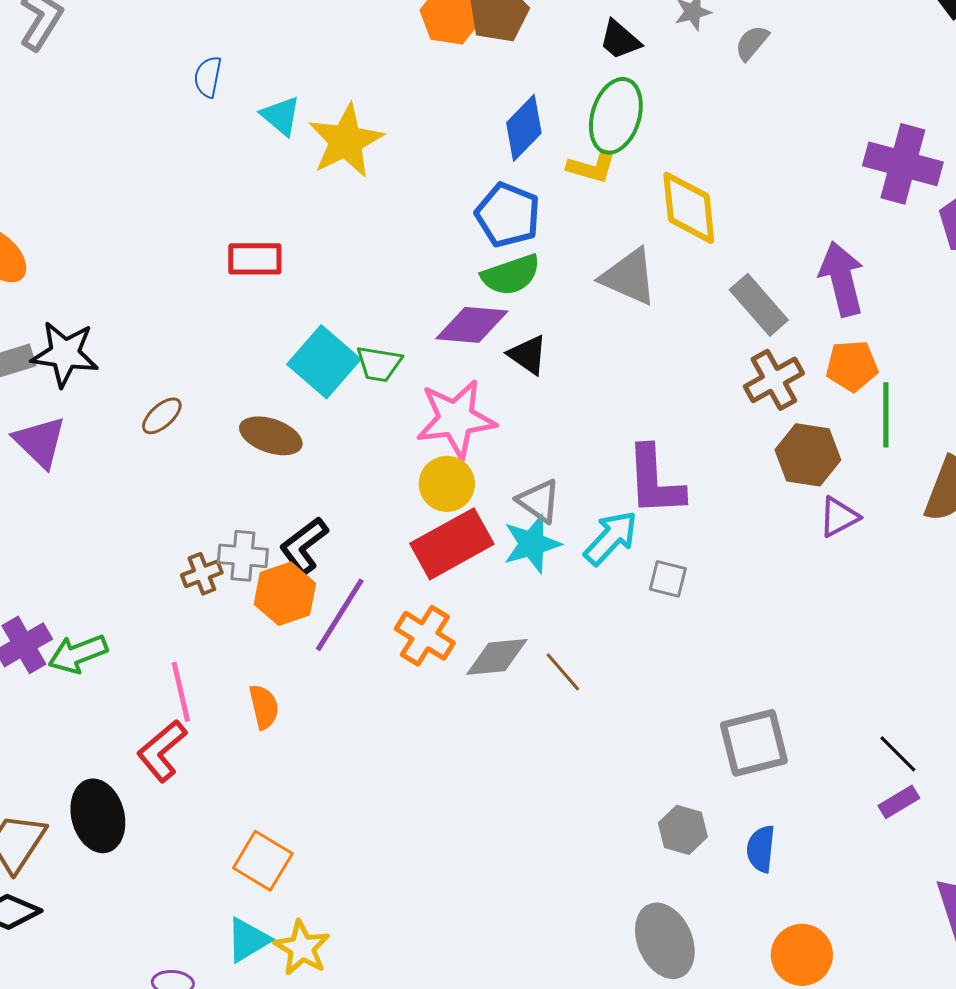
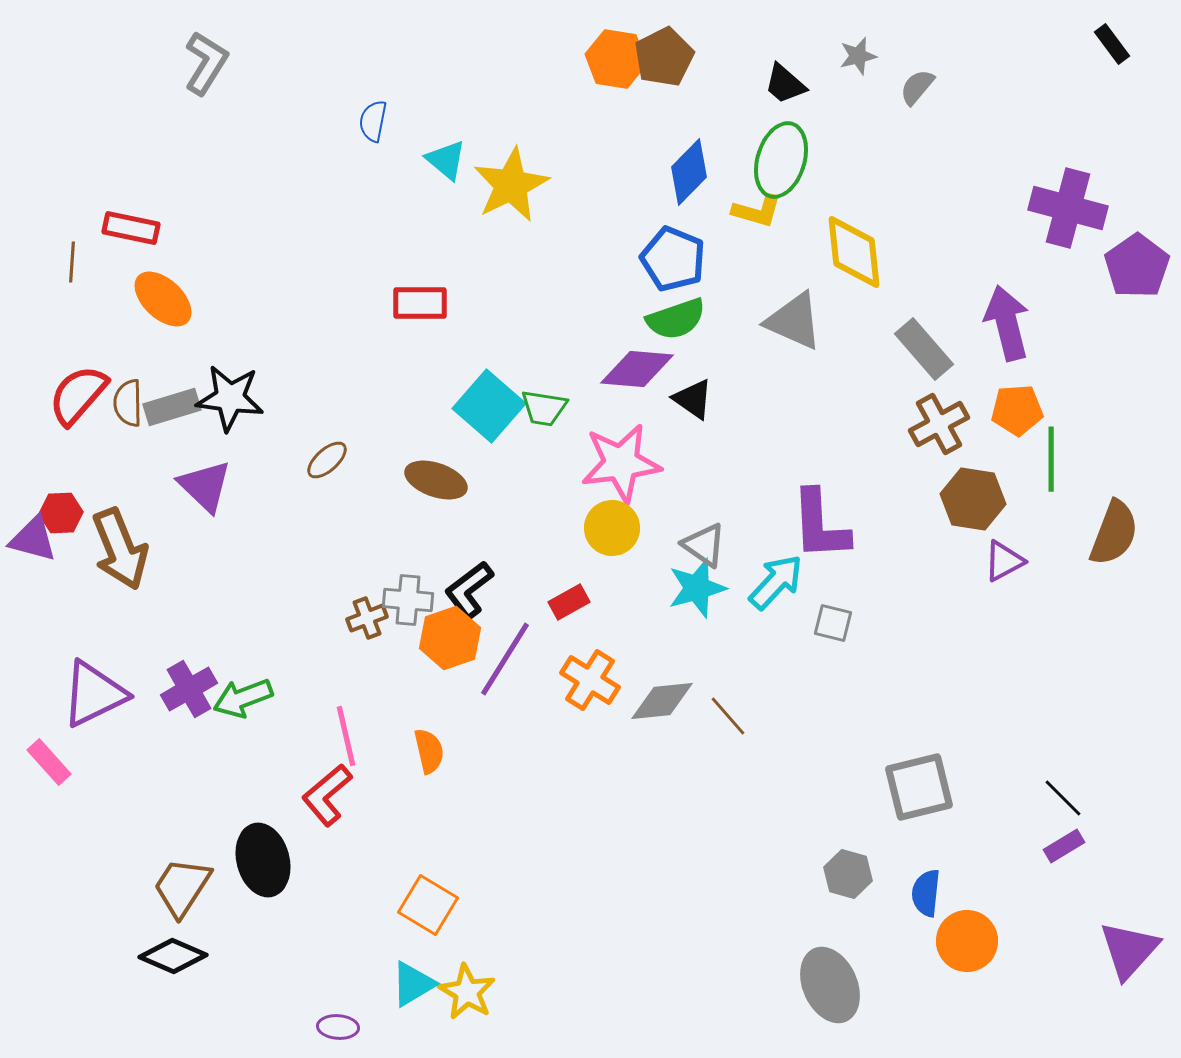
red rectangle: (452, 544) -> (569, 602), moved, size x0.5
orange circle: (802, 955) -> (967, 941), moved

